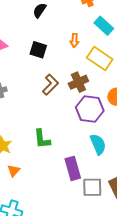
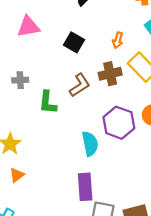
brown cross: (78, 82) -> (110, 74), moved
green L-shape: (42, 139) -> (48, 102), moved
cyan semicircle: (98, 144) -> (90, 144), moved

